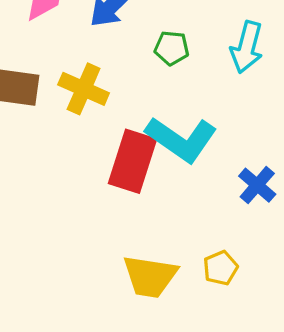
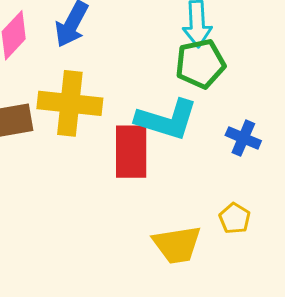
green pentagon: (172, 48) -> (200, 64), moved, size x1.6
yellow cross: (84, 89) -> (70, 103), size x1.4

